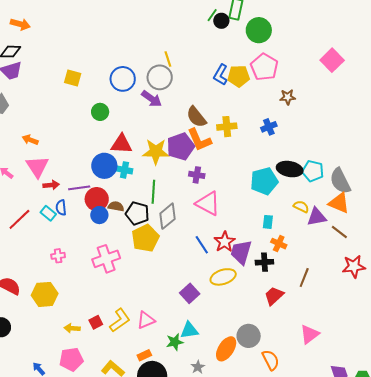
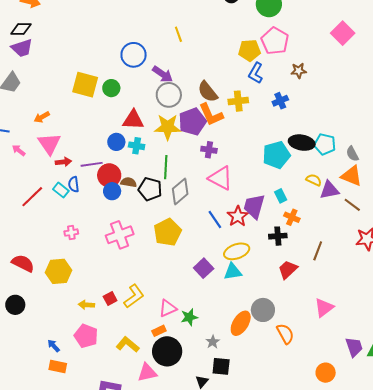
blue L-shape: (221, 75) -> (256, 73), moved
gray circle: (160, 77) -> (169, 95), moved
yellow square: (73, 78) -> (85, 85), moved, size x1.5
orange arrow: (30, 140) -> (42, 117), turned -49
blue circle: (104, 166) -> (116, 142), size x0.7
gray semicircle: (340, 181) -> (352, 154), size x0.6
cyan rectangle: (268, 222) -> (281, 196), turned -32
yellow pentagon: (145, 238) -> (167, 232), moved
purple trapezoid: (241, 252) -> (254, 206), moved
pink triangle: (146, 320) -> (168, 308), moved
cyan triangle: (189, 330) -> (233, 272), moved
pink pentagon: (71, 359) -> (86, 336), turned 30

